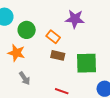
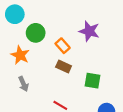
green square: (86, 63) -> (92, 81), size x0.7

